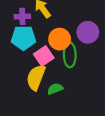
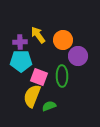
orange circle: (60, 39) -> (63, 40), moved
pink square: (44, 56) -> (39, 77), turned -36

